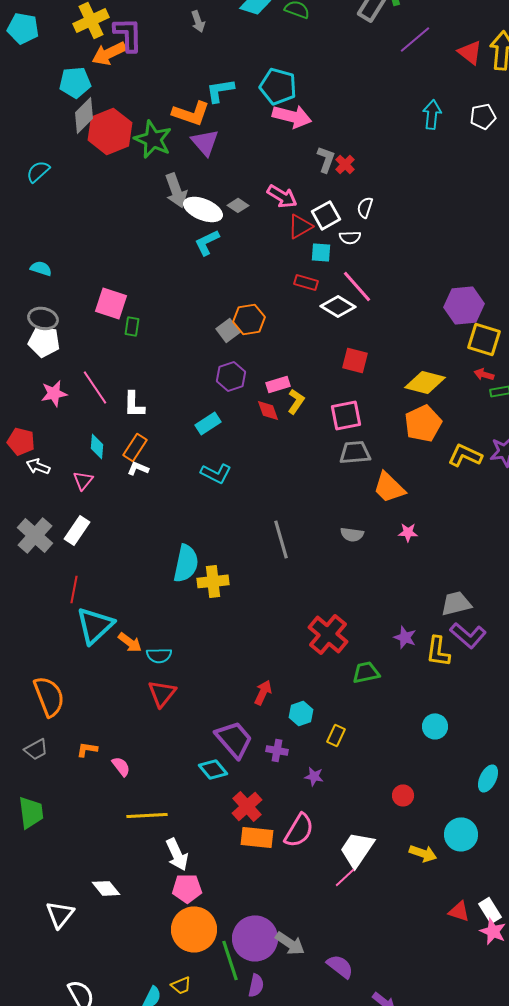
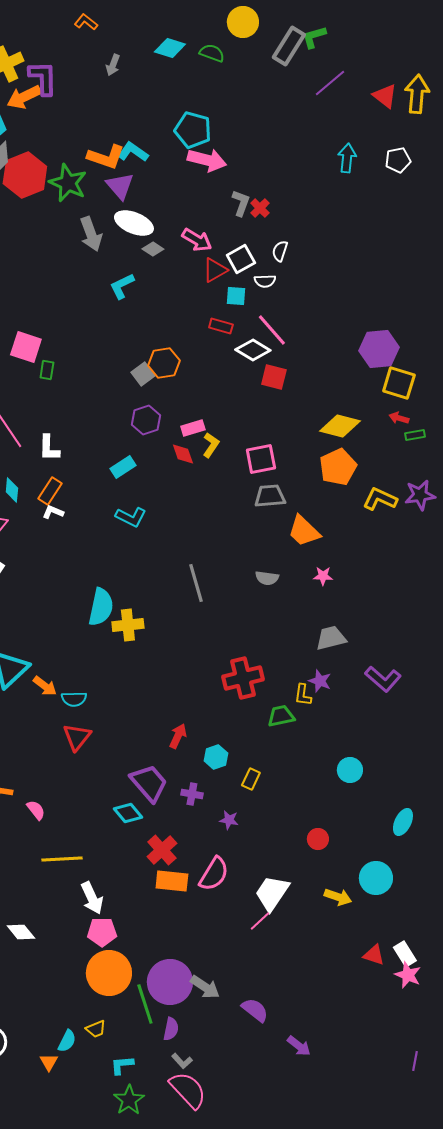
gray arrow: (198, 21) -> (113, 65), turned 40
cyan L-shape: (220, 90) -> (133, 152), moved, turned 44
white ellipse: (203, 209) -> (134, 223), moved
red square: (355, 360) -> (274, 377), moved
gray trapezoid: (456, 603) -> (331, 638), moved
red cross: (328, 634) -> (243, 678), turned 36
yellow L-shape: (438, 651) -> (303, 695), moved, size x0.7

